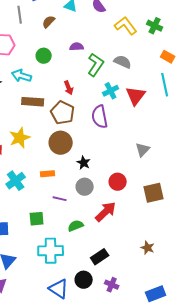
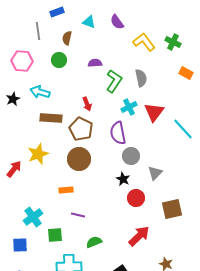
brown semicircle: (49, 22) -> (67, 38), turned -32
green circle: (44, 56) -> (59, 60), moved
gray semicircle: (123, 62) -> (141, 78), turned 54
cyan line: (165, 85) -> (183, 129), moved, turned -30
gray triangle: (143, 150) -> (155, 173), moved
black star: (84, 163) -> (123, 179), moved
cyan cross: (16, 181) -> (33, 217), moved
gray circle: (85, 187) -> (131, 156), moved
red arrow: (106, 212) -> (139, 236), moved

